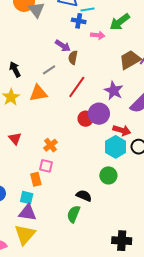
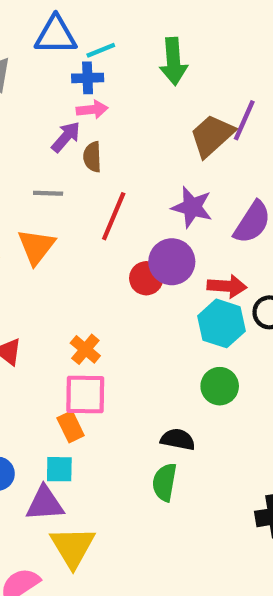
green arrow: (120, 22) -> (173, 61), turned -45
pink arrow: (98, 35) -> (92, 110), moved
purple arrow: (63, 46) -> (66, 137), turned -70
gray line: (49, 70) -> (48, 193), turned 48
orange triangle: (38, 93) -> (36, 247), turned -30
pink square: (46, 166) -> (85, 395), size x1.5
purple triangle: (27, 213) -> (45, 504), moved

